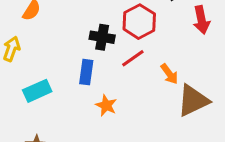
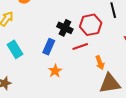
cyan rectangle: (37, 91) -> (15, 49), turned 66

